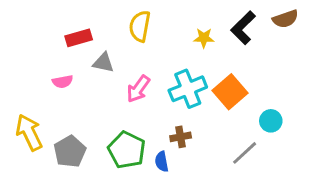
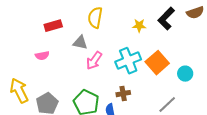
gray triangle: (103, 63) -> (80, 43), moved
cyan circle: (271, 121) -> (185, 74), moved

